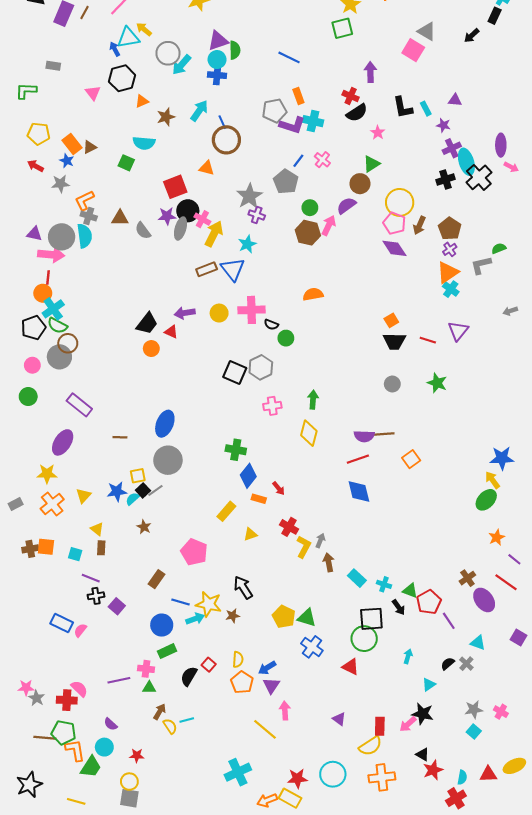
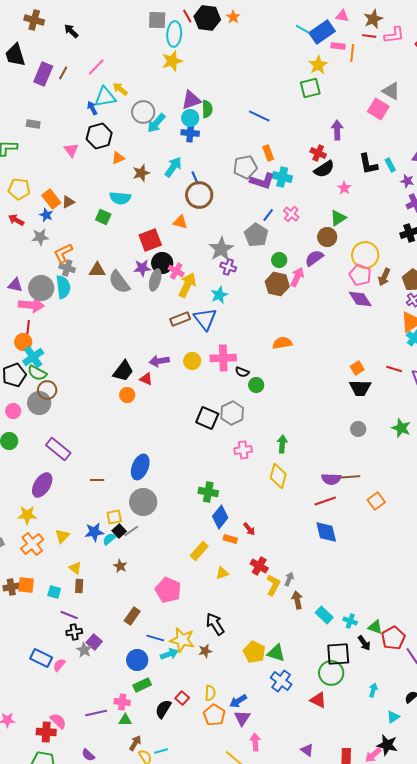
gray semicircle: (143, 231) -> (119, 282), size x1.4
red line: (428, 340) -> (394, 369), moved
gray star: (37, 698) -> (84, 650), moved

